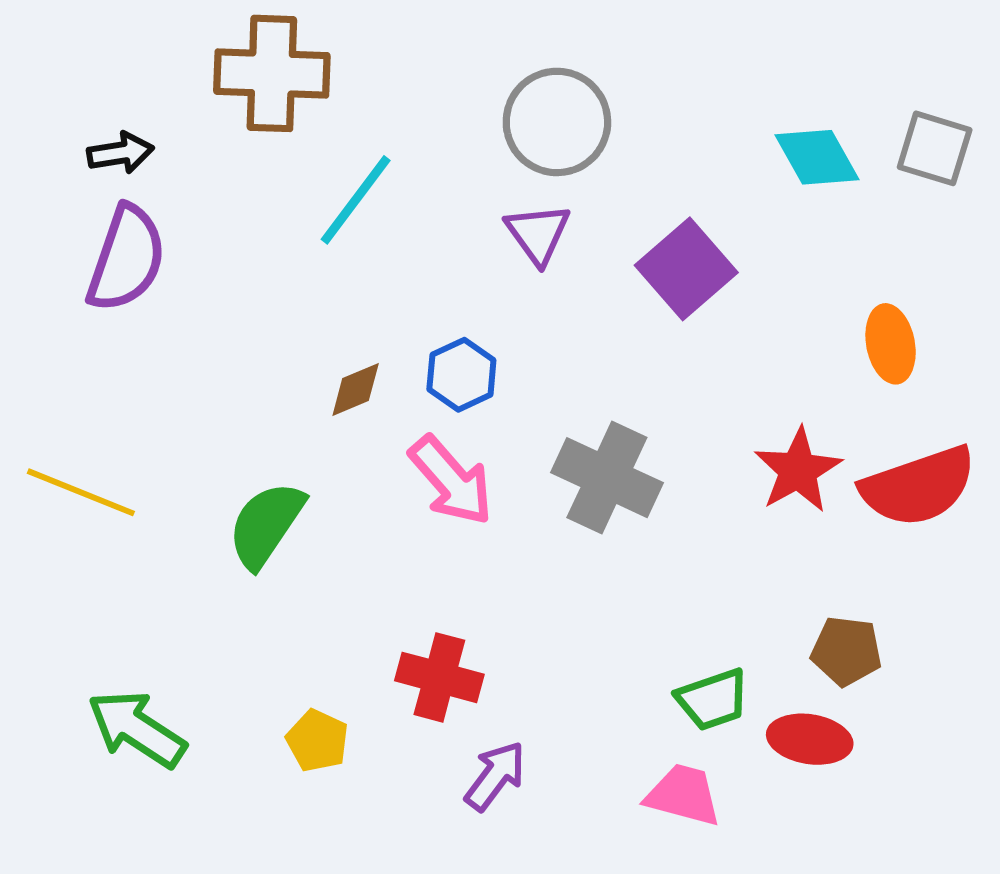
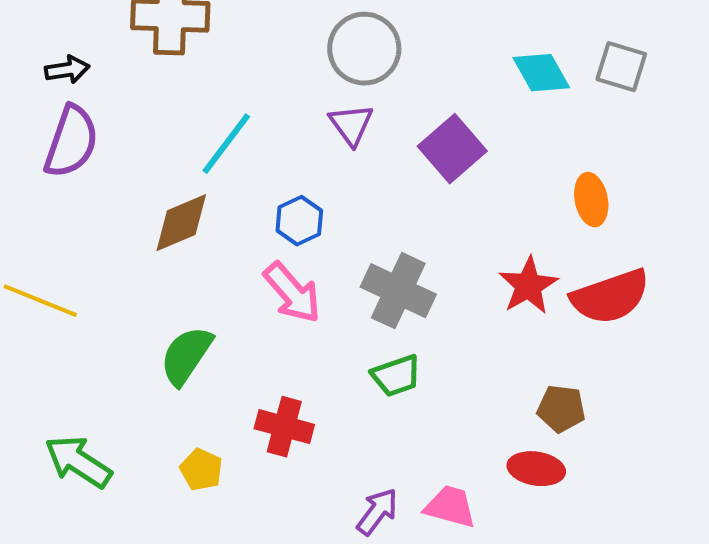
cyan line: (356, 200) -> (226, 144), moved
brown diamond: (356, 389) -> (181, 223), moved, size x1.6
green semicircle: (266, 525) -> (186, 356), moved
green trapezoid: (713, 699) -> (396, 376), moved
purple arrow: (495, 776) -> (377, 512), moved

